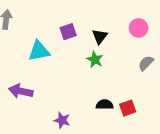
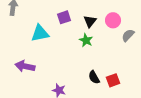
pink circle: (139, 28) -> (113, 20), moved
gray semicircle: (146, 63) -> (128, 35), moved
black semicircle: (105, 104) -> (94, 77), turned -120

